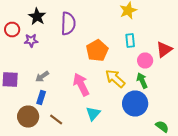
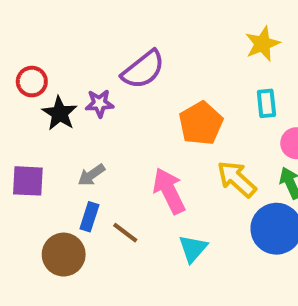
black star: (37, 16) -> (60, 113), moved
purple semicircle: (68, 24) -> (143, 70), turned 50
purple star: (31, 40) -> (99, 103), moved
brown line: (56, 120) -> (125, 233), moved

